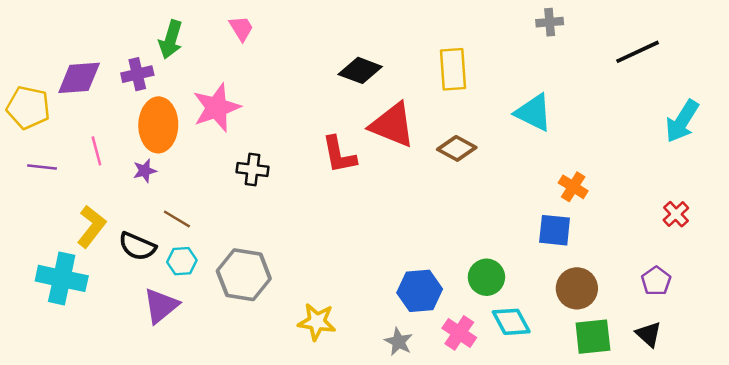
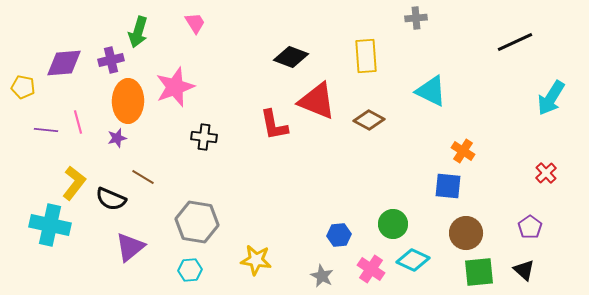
gray cross: (550, 22) -> (416, 18), moved
yellow pentagon: (28, 108) -> (23, 87), size x0.7
purple line: (42, 167) -> (46, 130), moved
cyan hexagon: (182, 261) -> (190, 270), moved
blue hexagon: (420, 291) -> (339, 235), size x0.7
cyan diamond: (511, 322) -> (413, 260), turned -36

